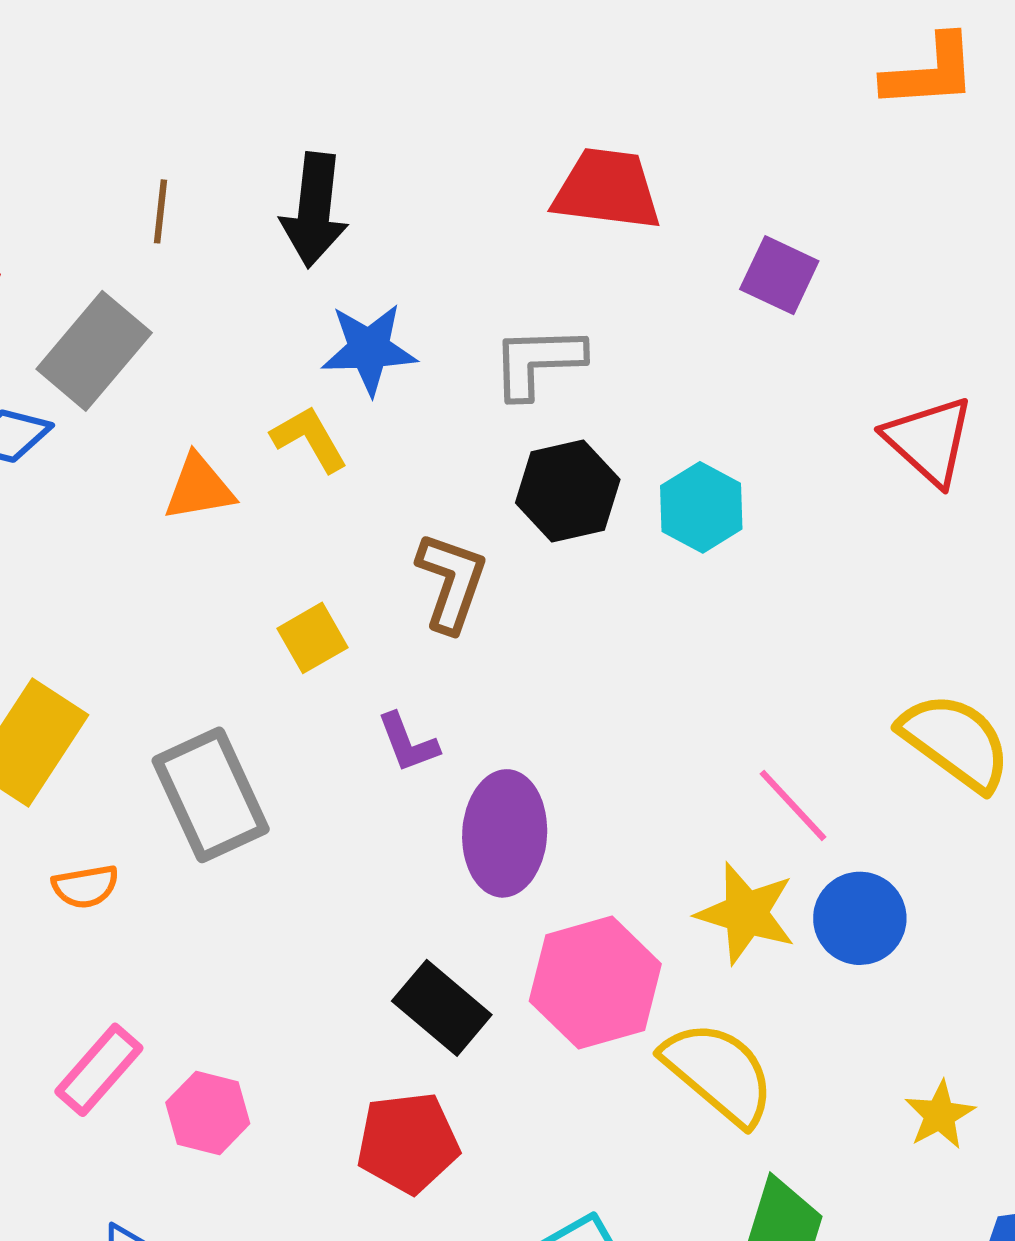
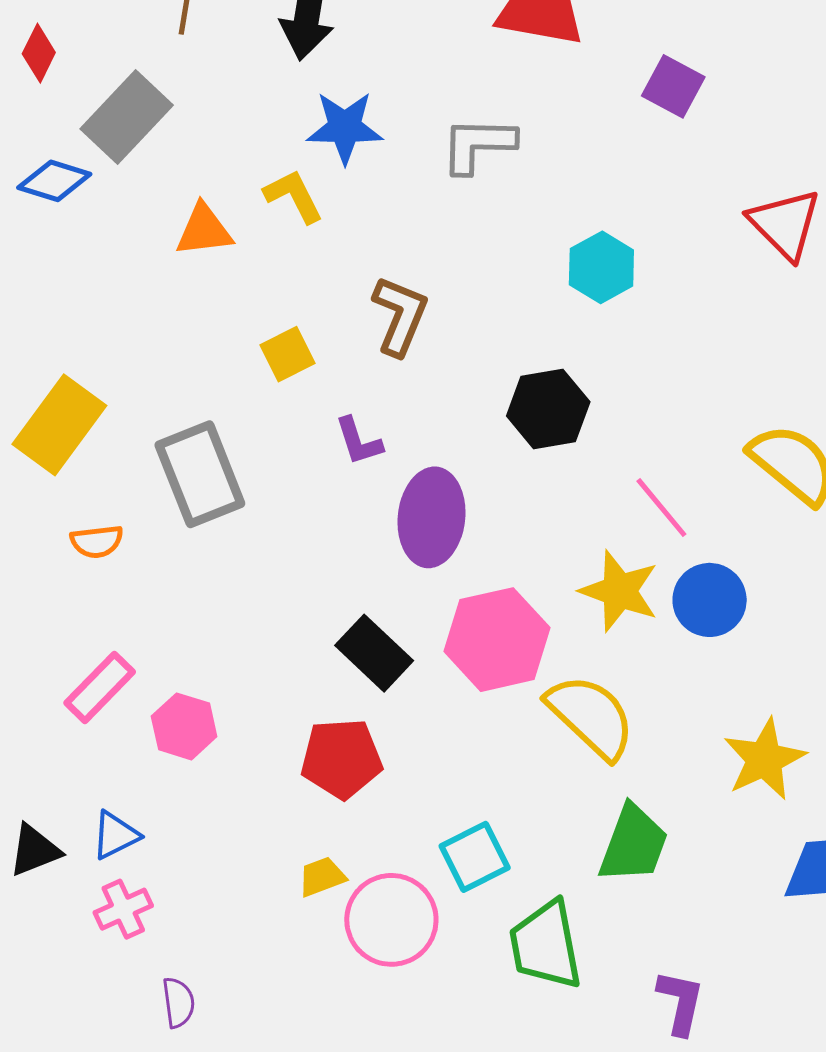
black hexagon: (568, 491) -> (548, 409), moved
yellow star: (940, 1115) -> (764, 759), size x1.5

